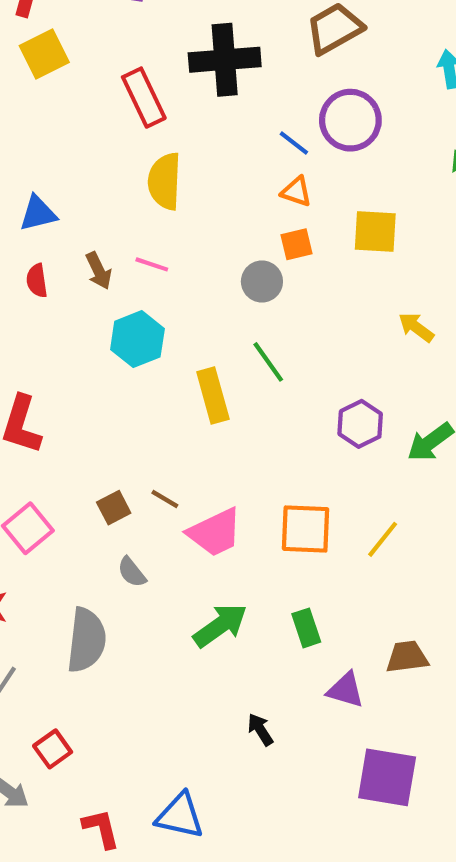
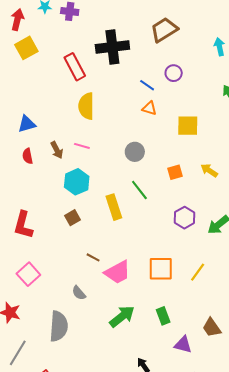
purple circle: (350, 120) -> (174, 73), size x0.6
orange square: (296, 244) -> (175, 172), moved
brown square: (114, 508) -> (72, 218), moved
brown trapezoid: (407, 657) -> (212, 328), turned -115

